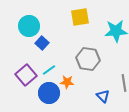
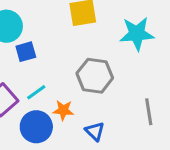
blue square: (42, 43) -> (26, 52), turned 32
blue triangle: (103, 96) -> (95, 131), moved

